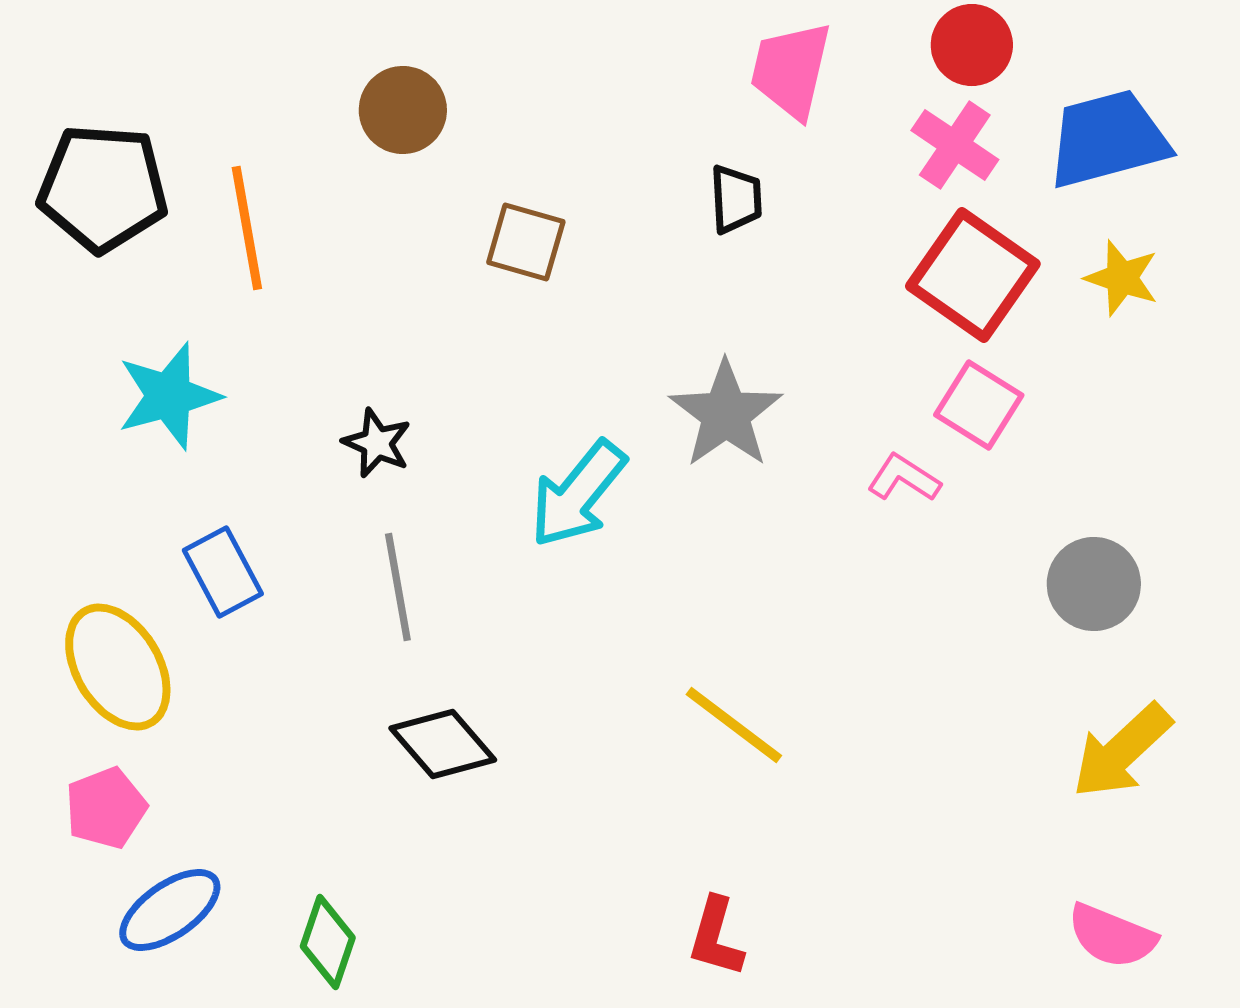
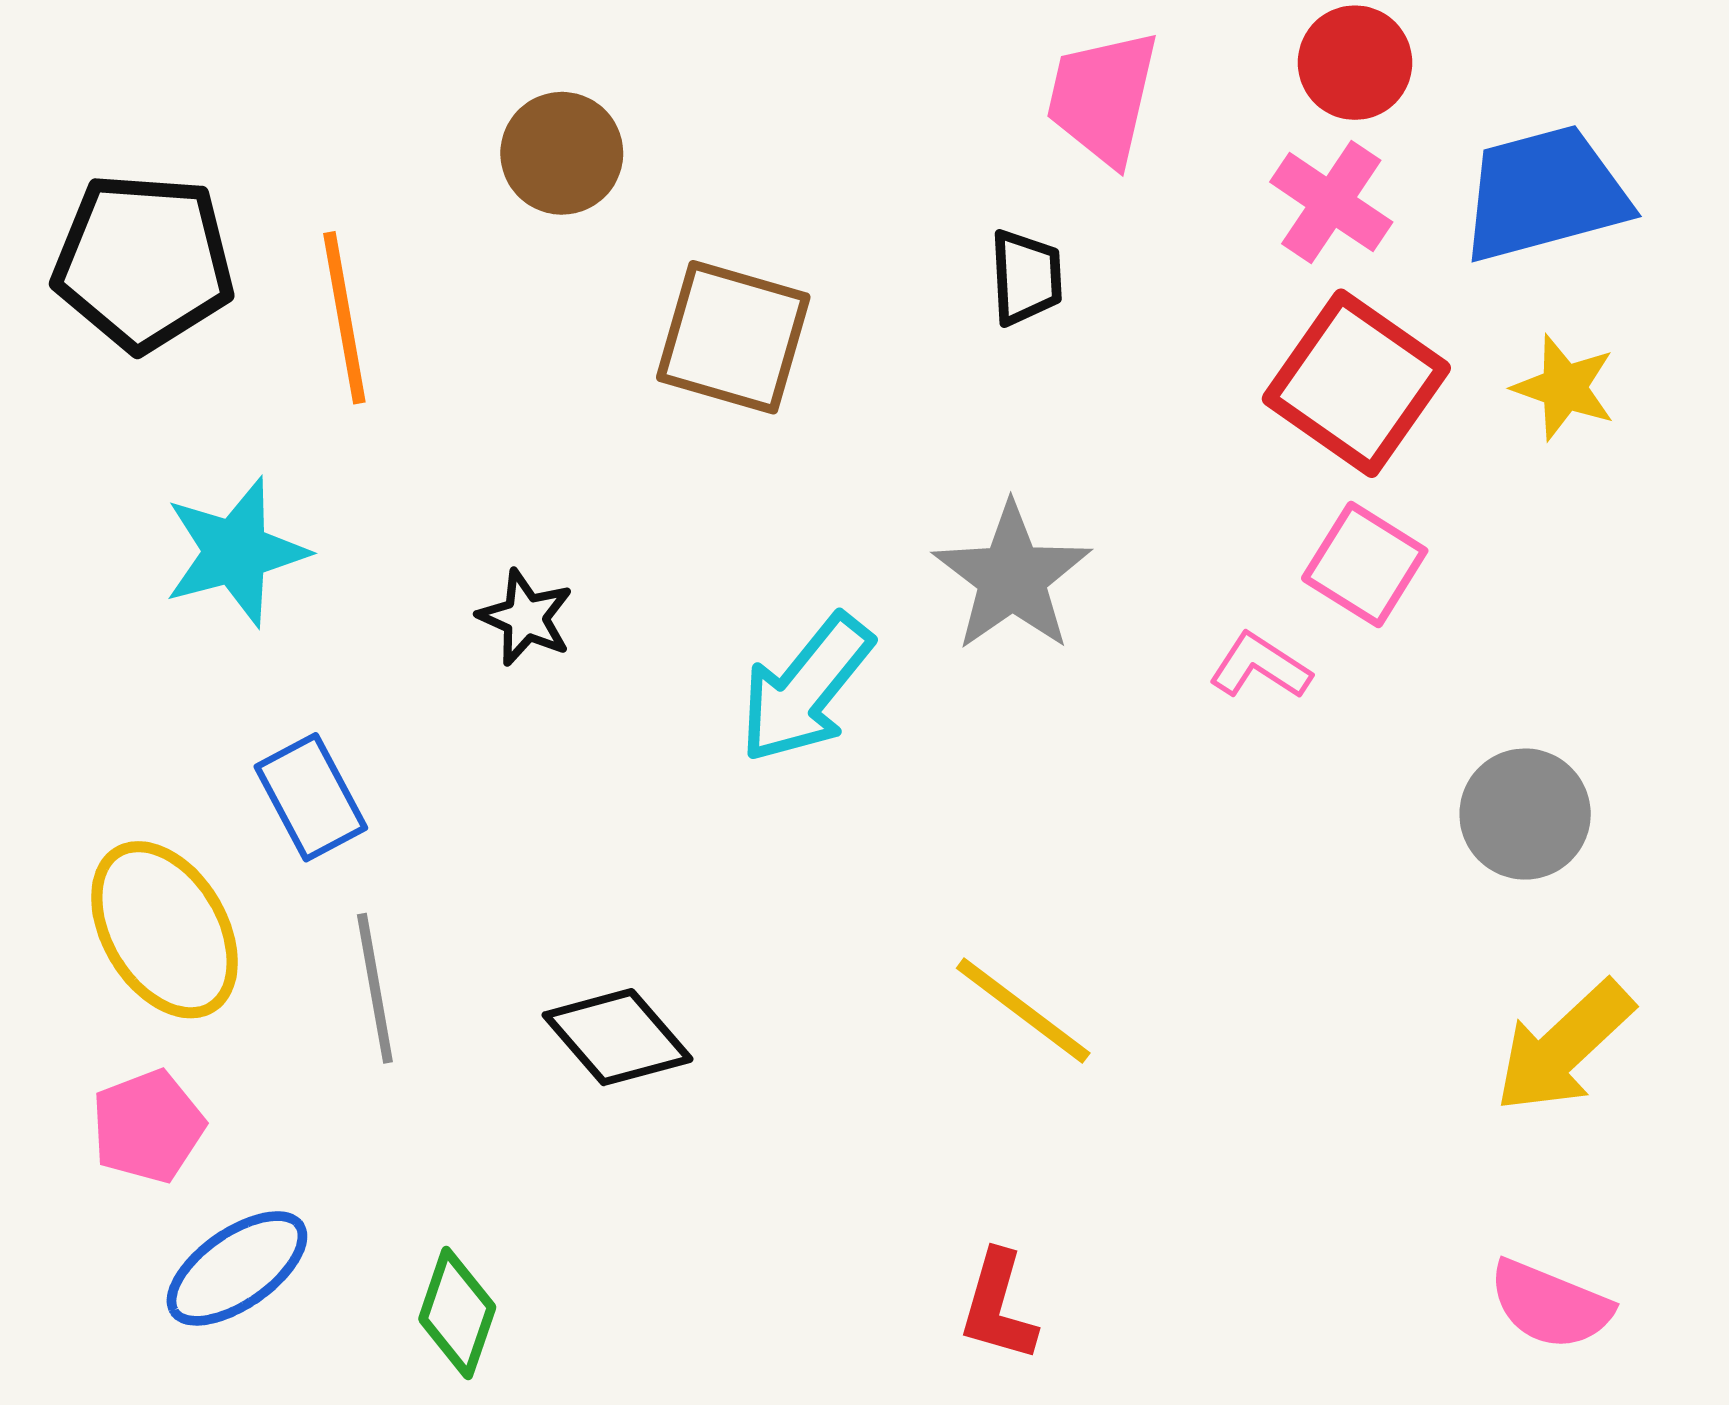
brown square: (526, 242) -> (733, 337), size x1.4
gray line: (398, 587) -> (375, 988), moved

